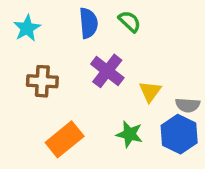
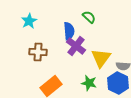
blue semicircle: (88, 23) -> (69, 31), moved
yellow triangle: (150, 91) -> (101, 58), size x1.5

